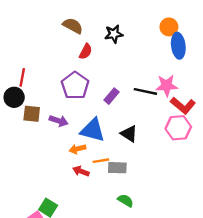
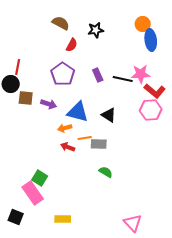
purple rectangle: (111, 96) -> (98, 75), moved, turned -64

